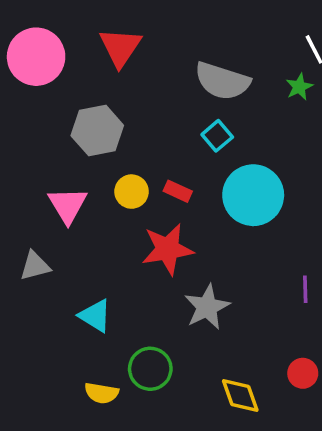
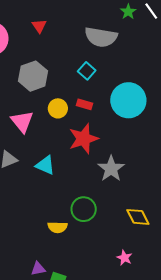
red triangle: (120, 47) -> (39, 26), size x0.6
green star: (299, 87) -> (128, 12), moved
cyan square: (217, 136) -> (87, 71), moved
cyan triangle: (95, 316) -> (45, 165), moved

